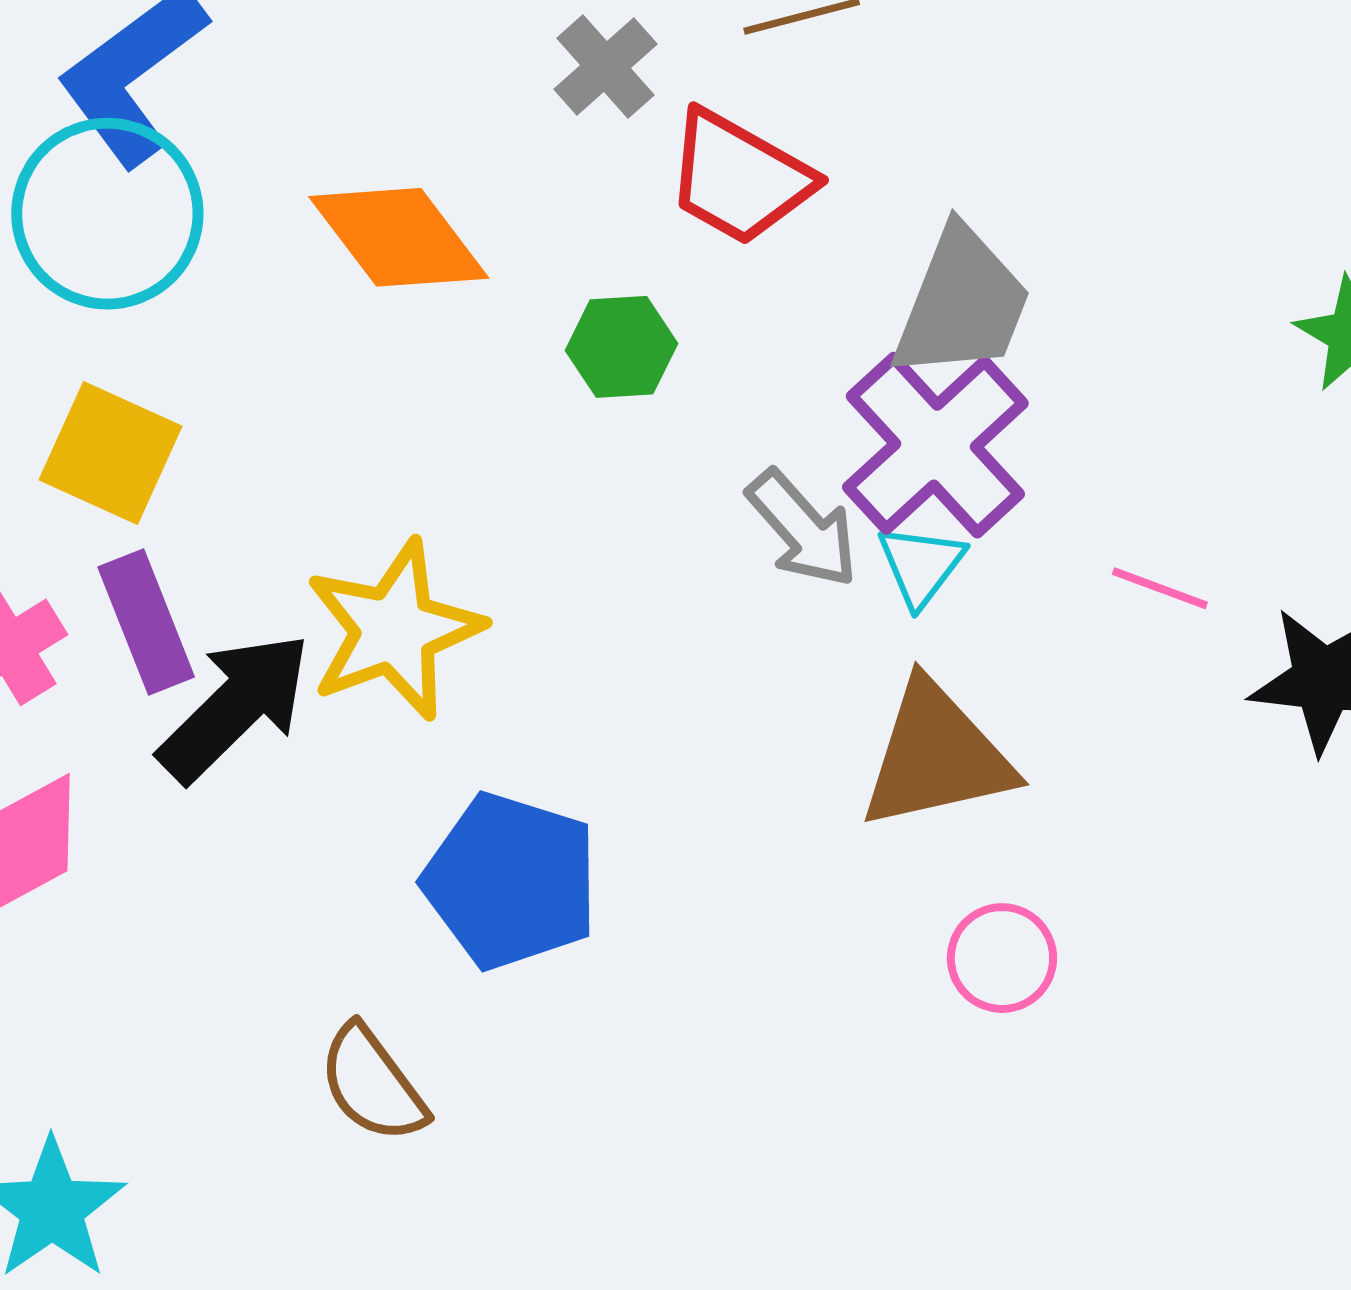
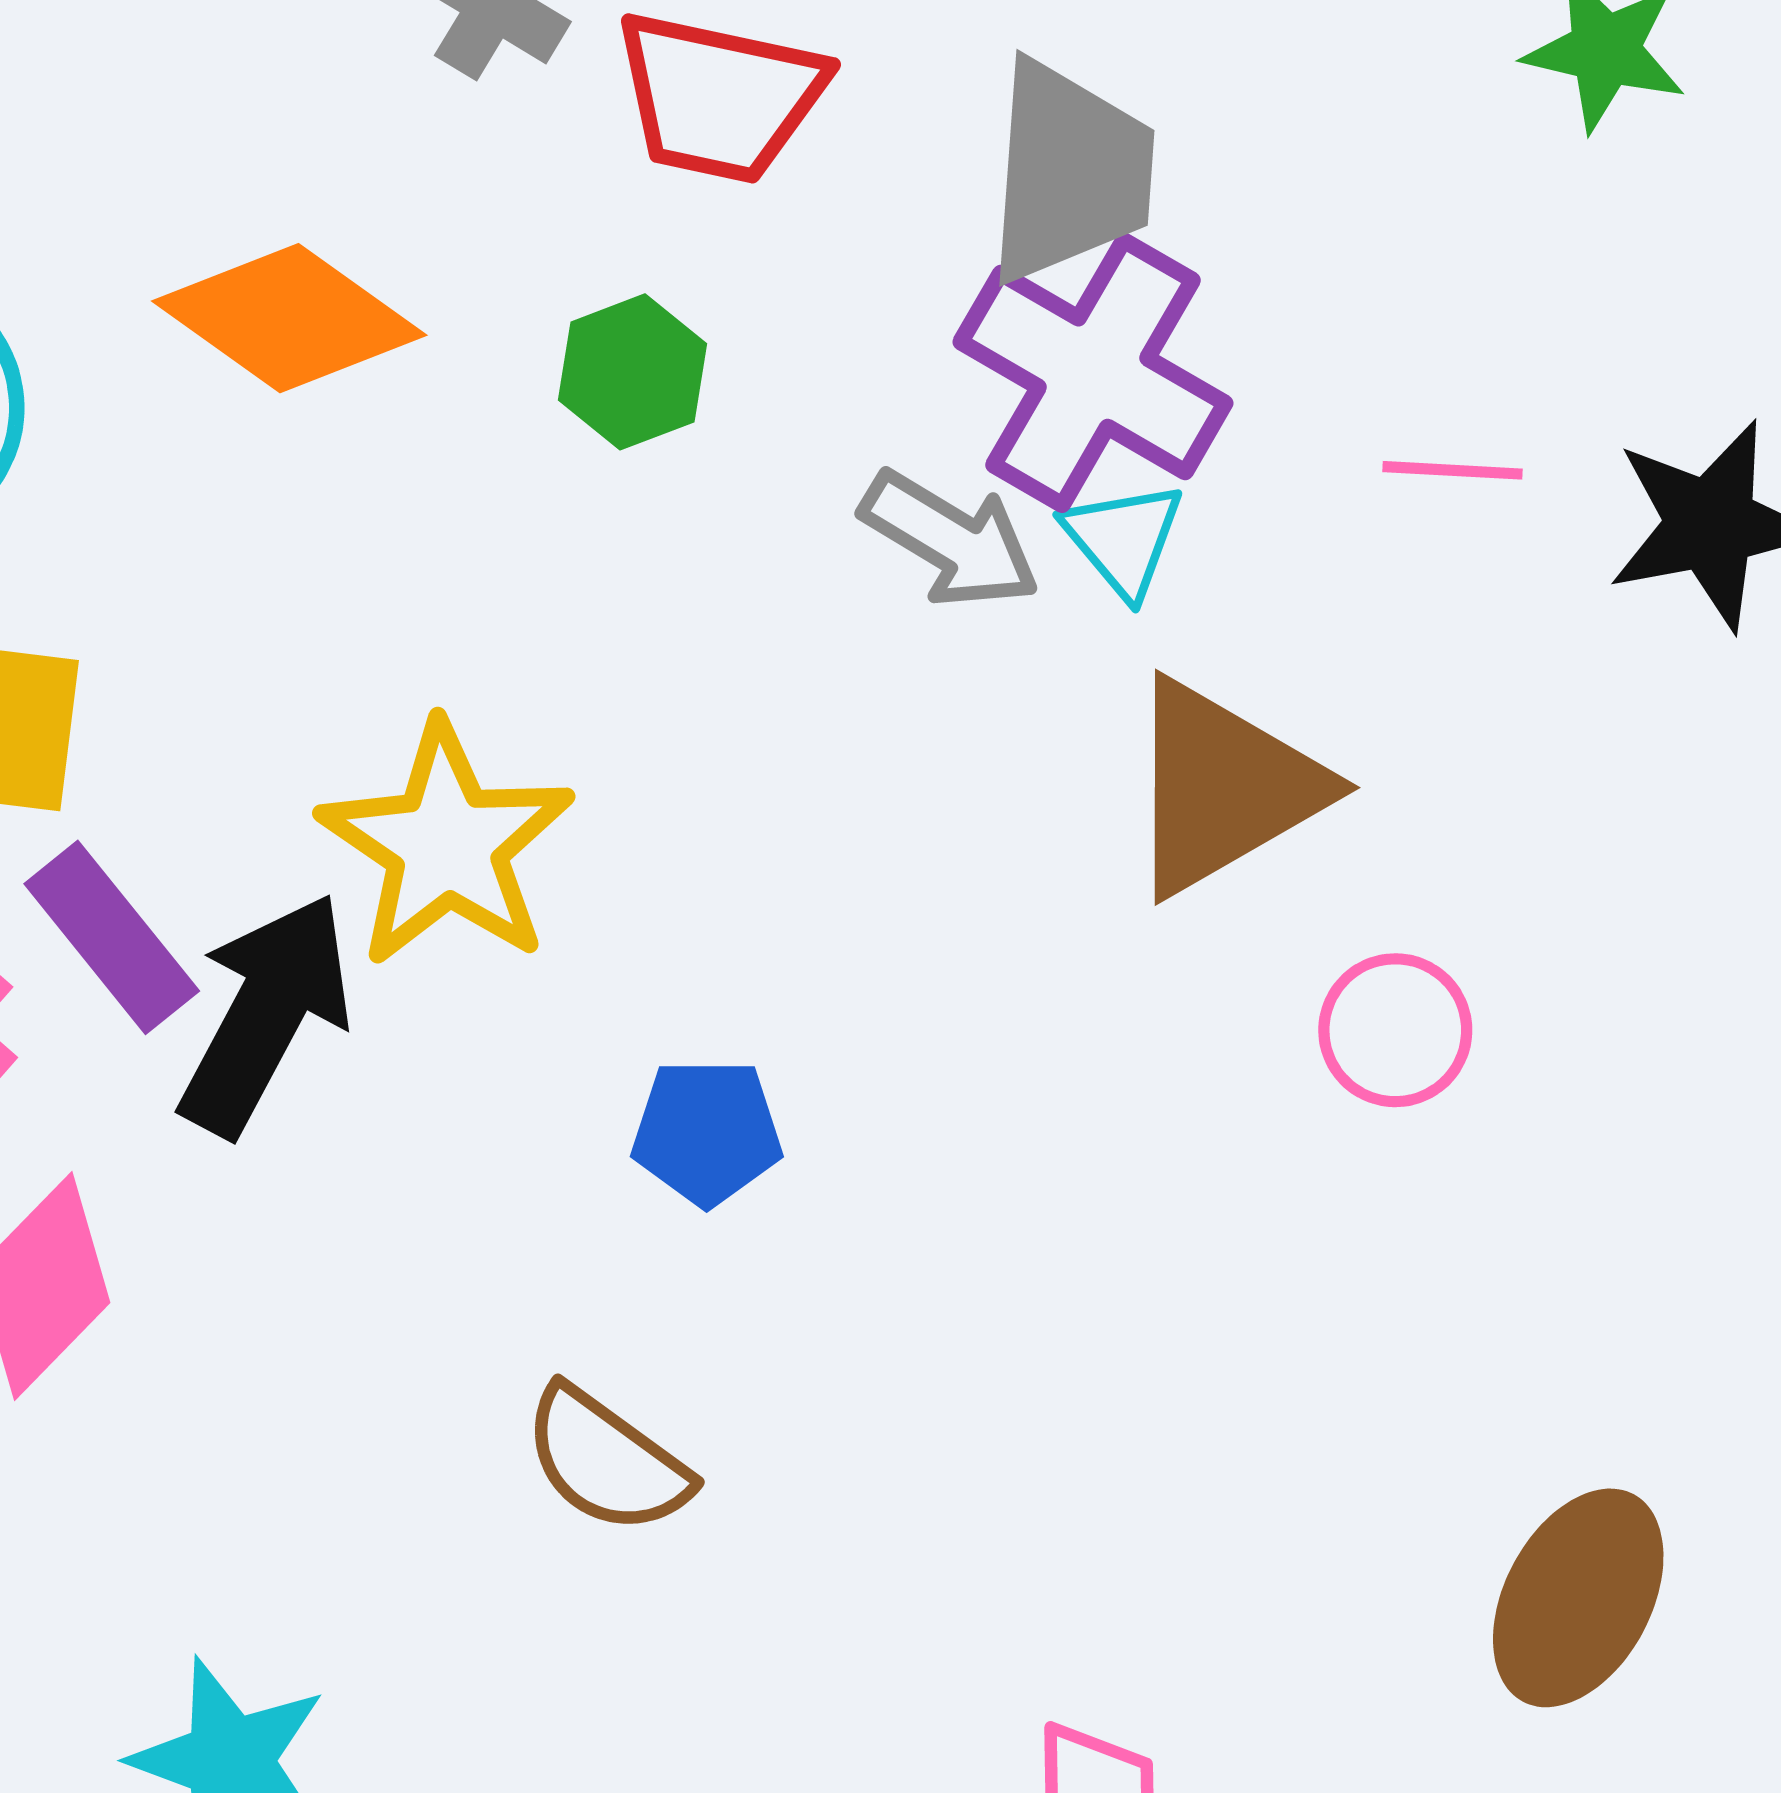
blue pentagon: (511, 881) -> (707, 1132), size x0.6

